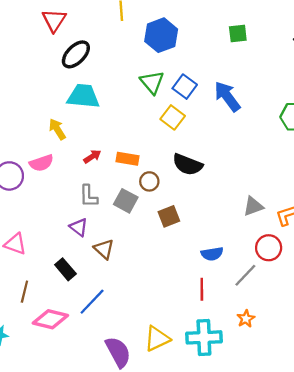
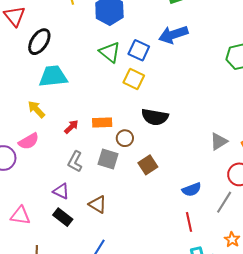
blue arrow: (227, 96) -> (173, 35), moved, turned -60
gray L-shape: (89, 196) -> (75, 162), turned 40
purple triangle: (79, 227) -> (61, 191), moved
black rectangle: (65, 269) -> (63, 217), moved

